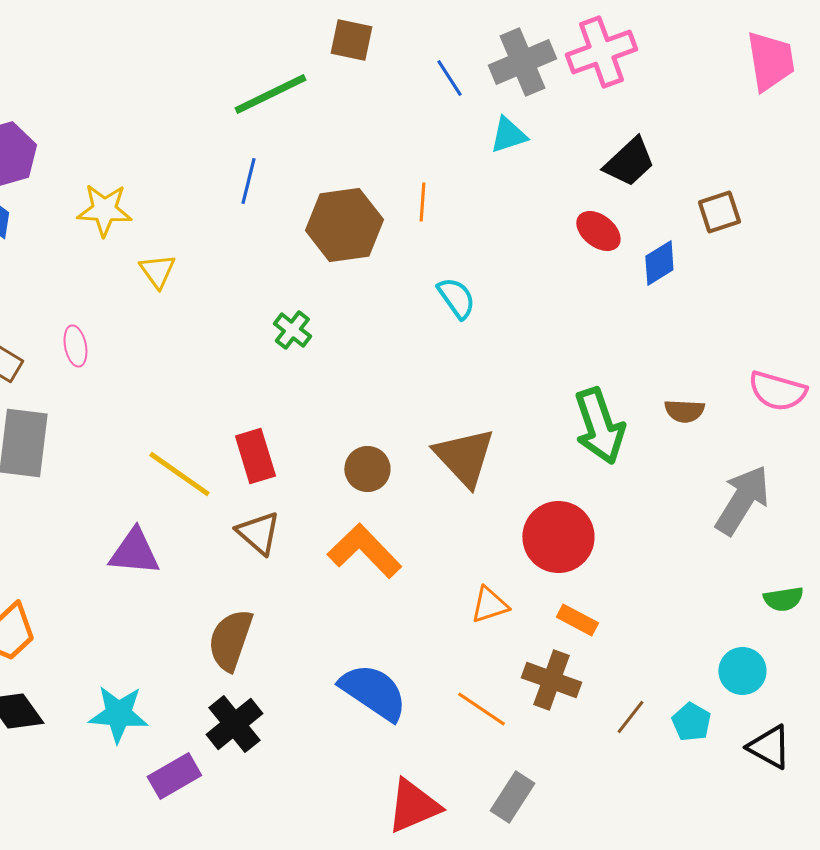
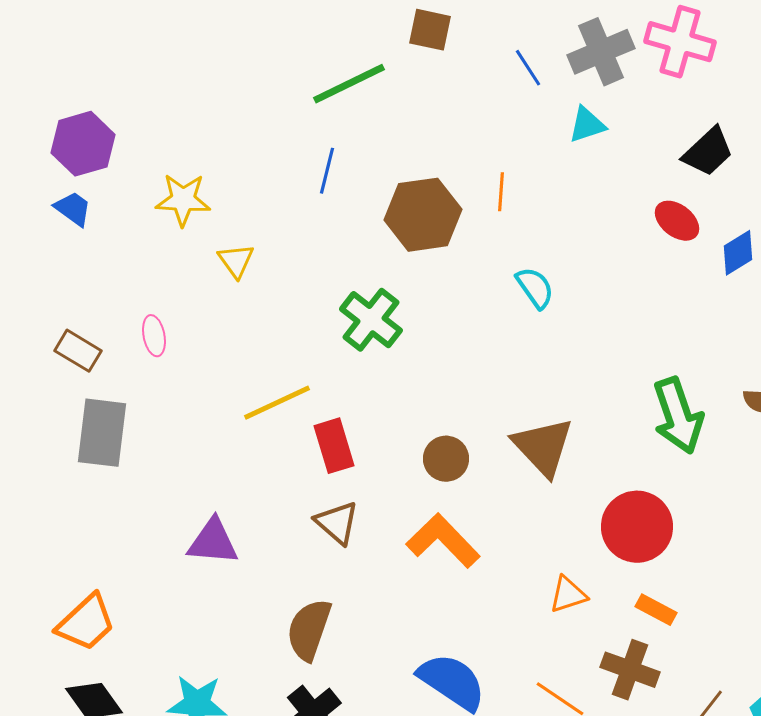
pink cross: (601, 52) -> (680, 42), turned 36
green cross: (292, 330) -> (371, 320), size x1.6
yellow line: (179, 474) -> (277, 403), moved, turned -60

